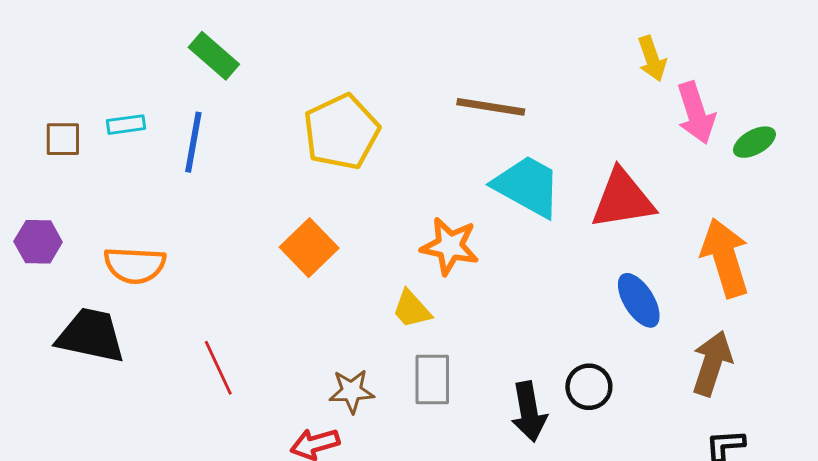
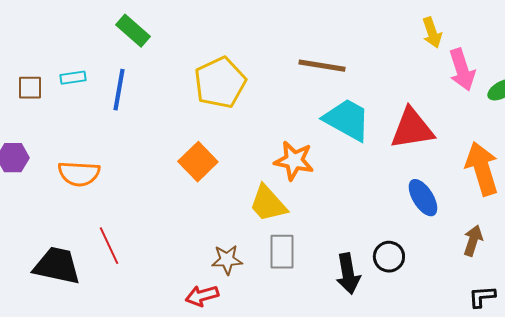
yellow trapezoid: (412, 309) -> (268, 204), size x1.4
black trapezoid: (91, 335) -> (57, 266), moved
brown arrow: (712, 363) -> (473, 241), size x0.7
red line: (218, 368) -> (109, 246), moved

